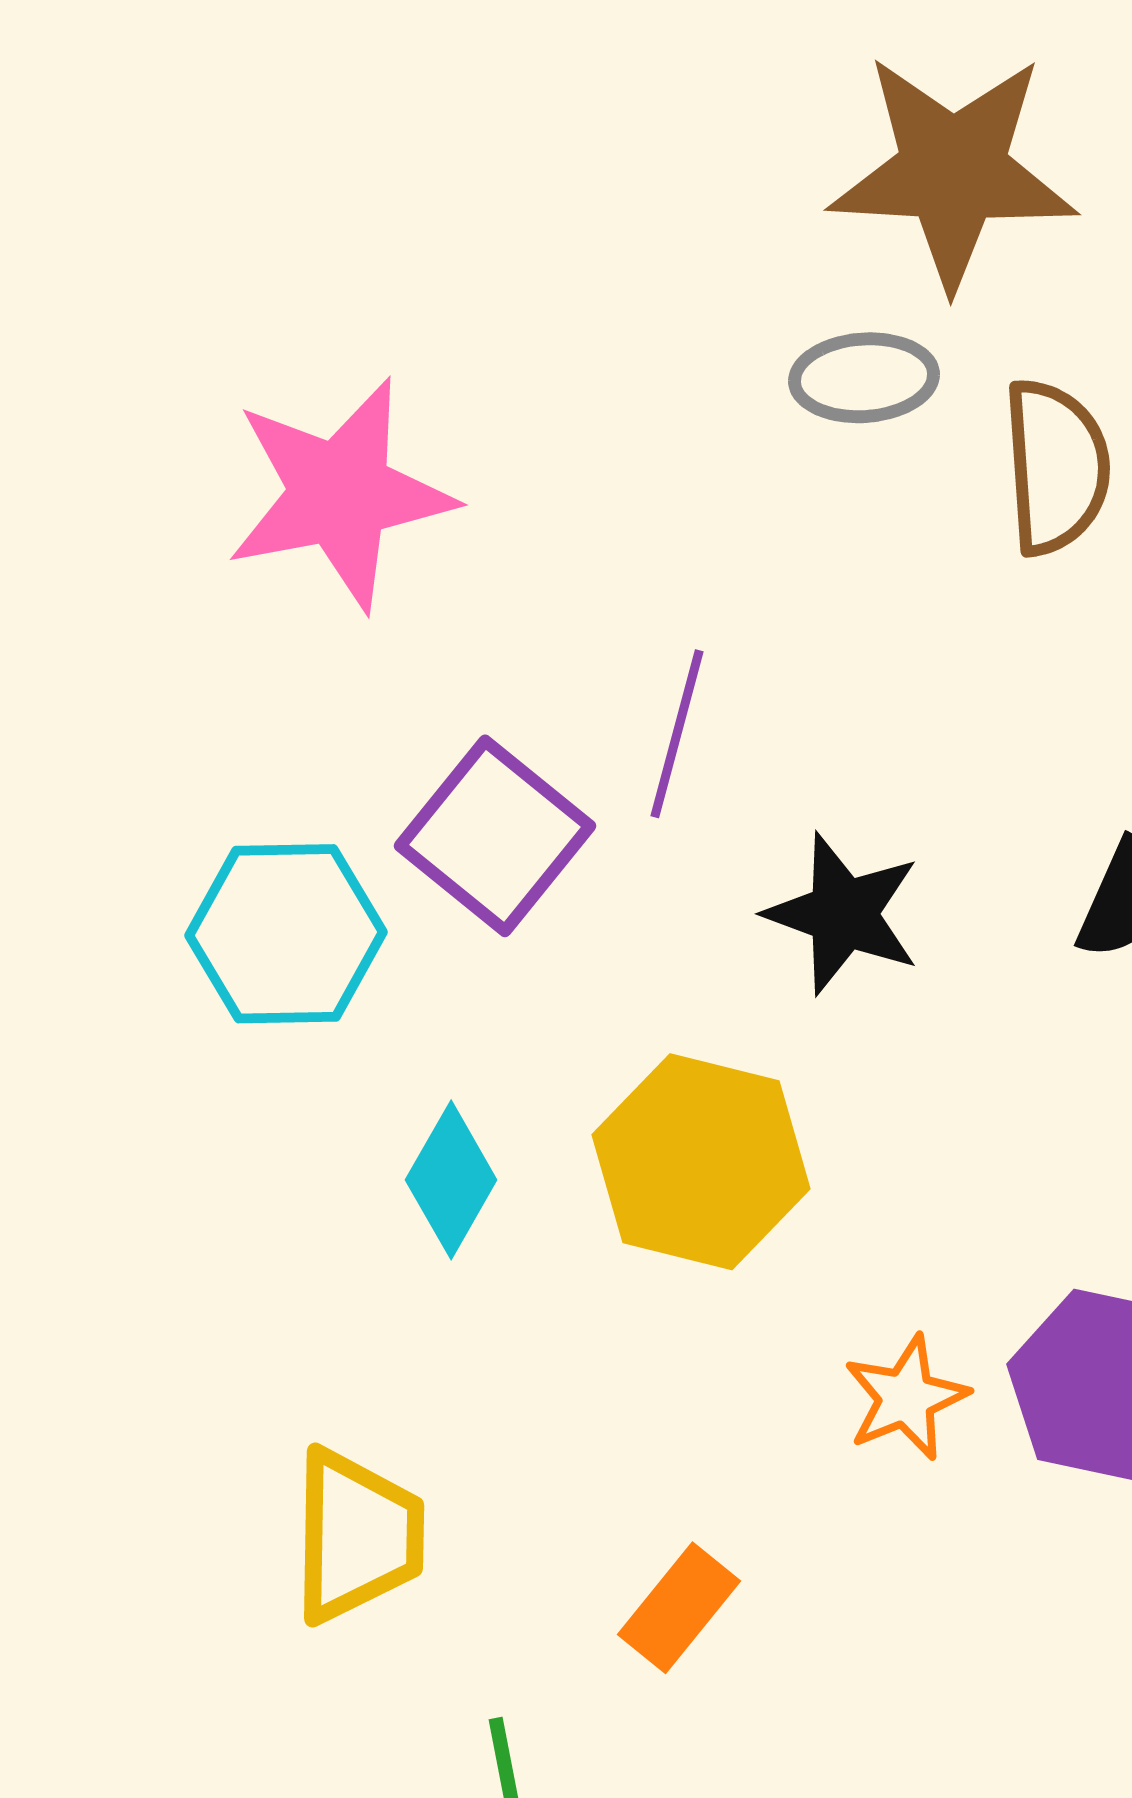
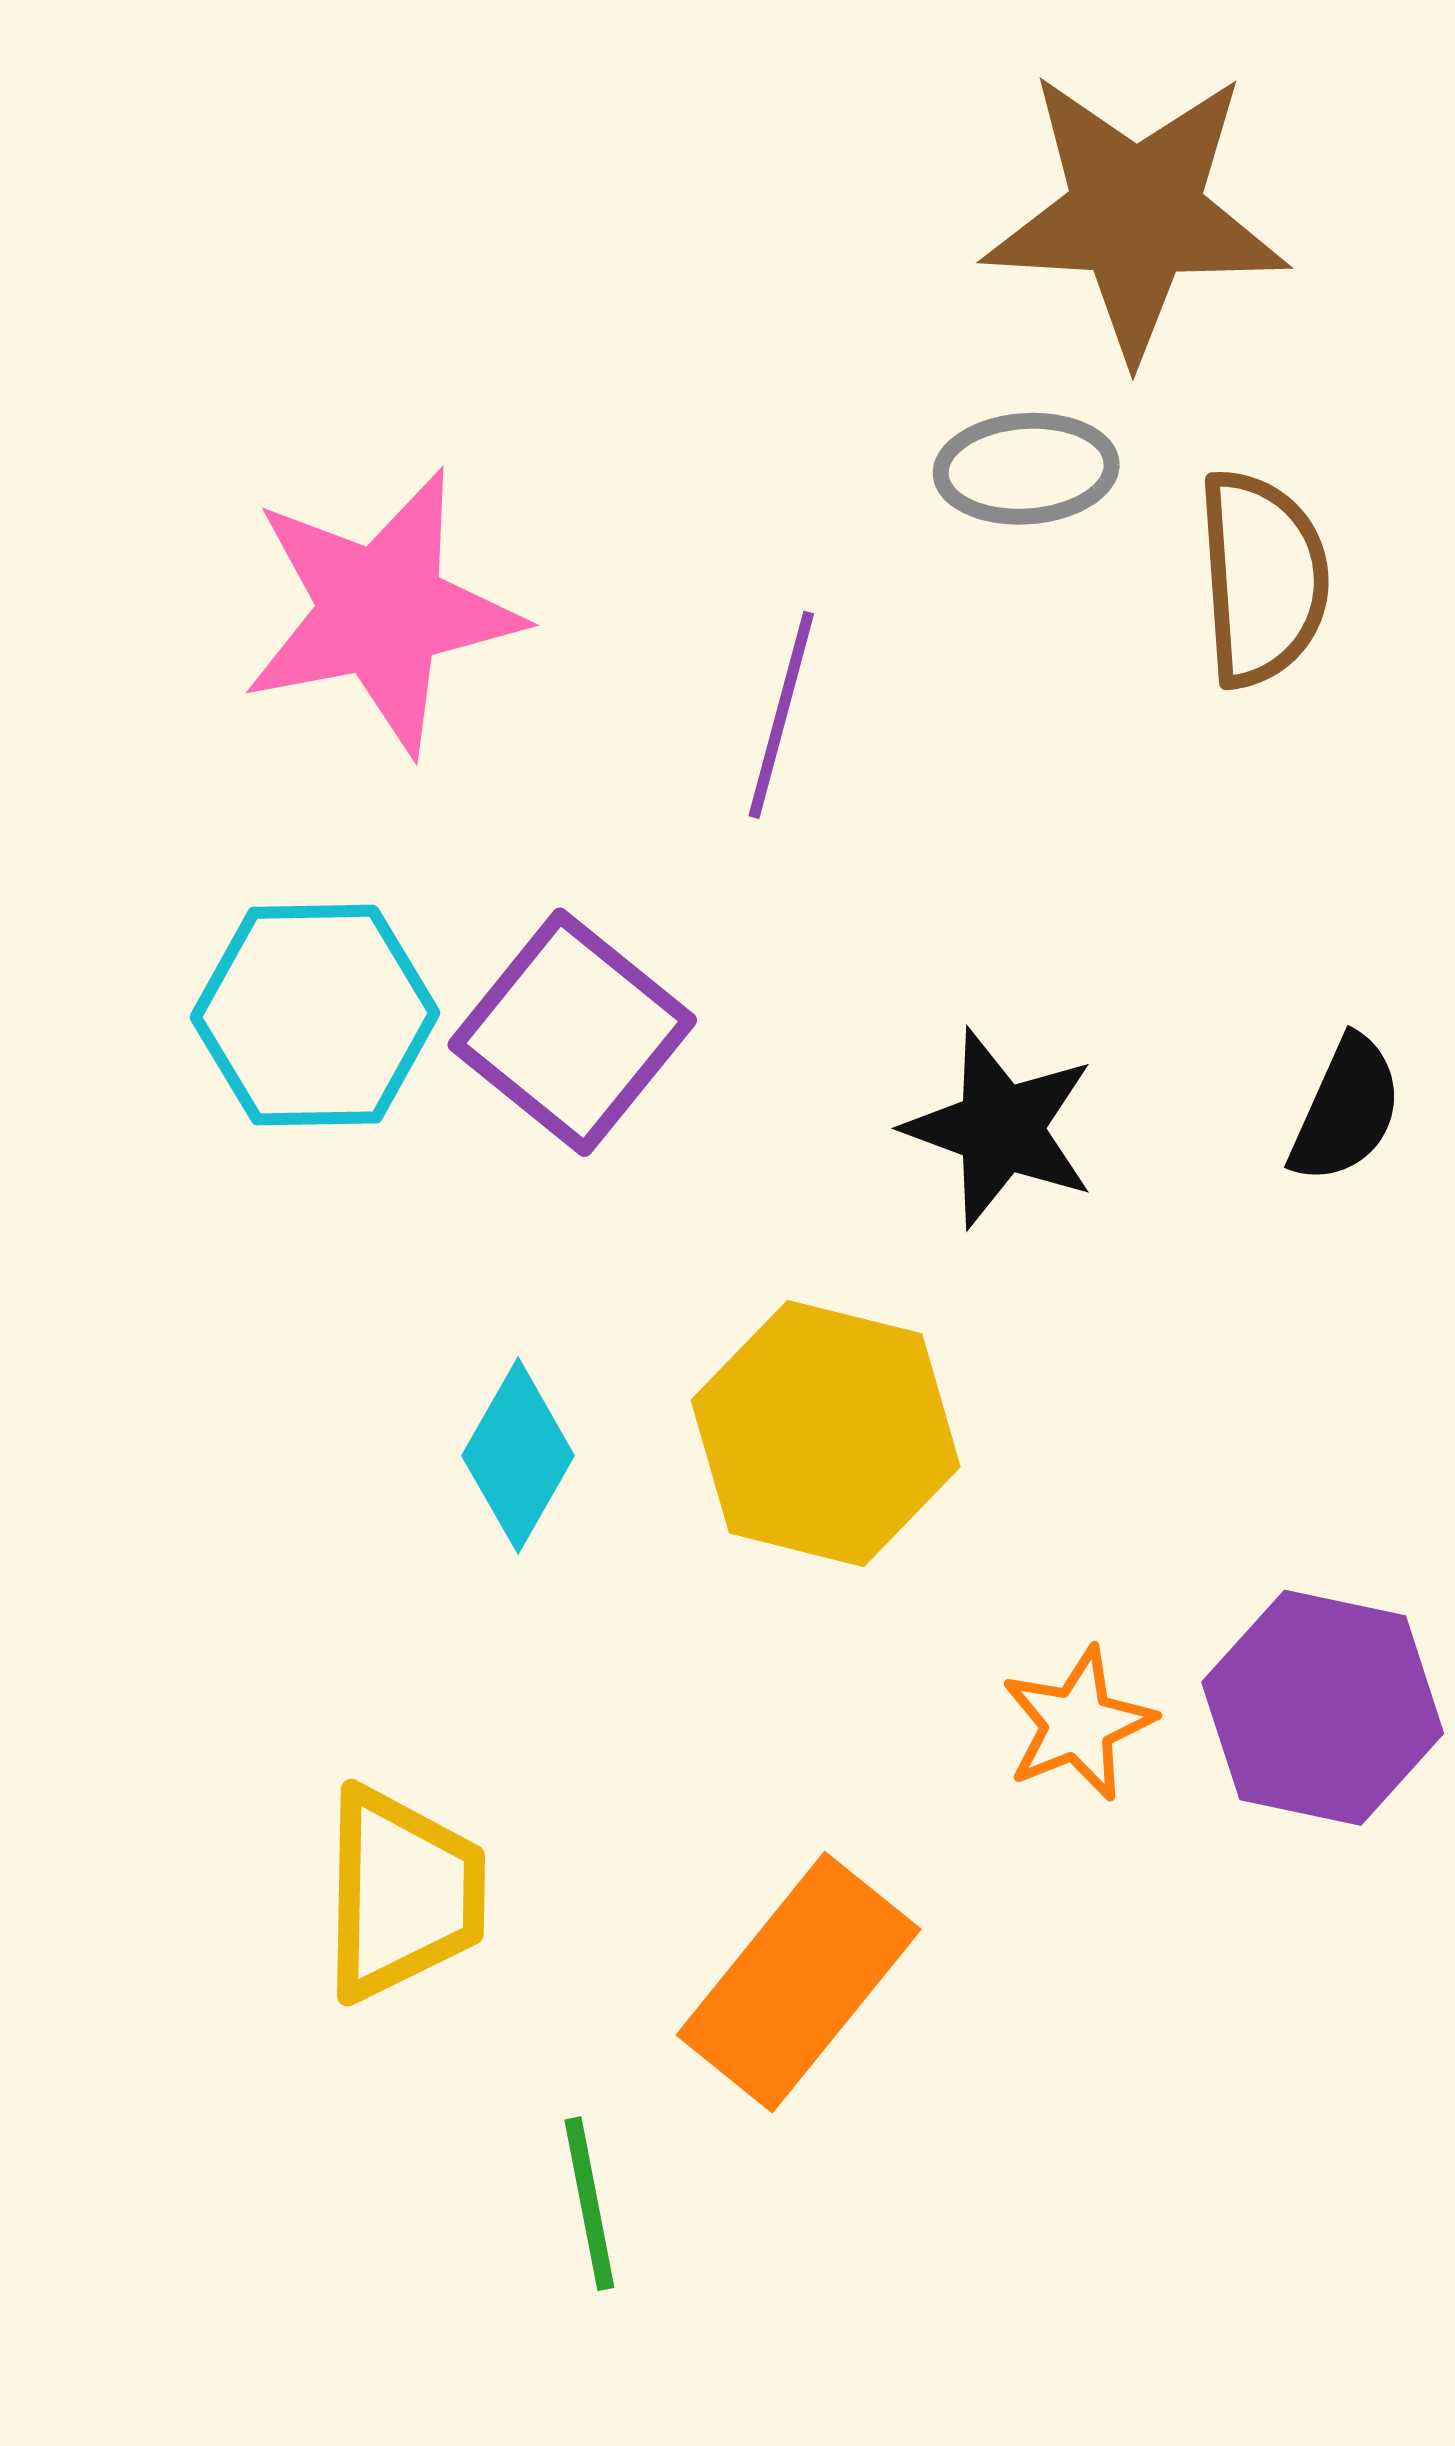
purple line: (677, 734) -> (781, 715), moved
cyan hexagon: (286, 934) -> (315, 1015), moved
orange rectangle: (679, 1608) -> (799, 1982), size x1.6

